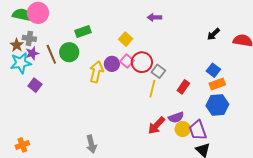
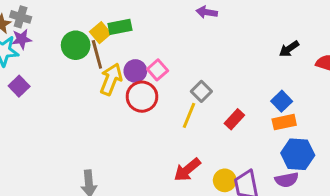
green rectangle: (83, 31) -> (120, 27), moved
yellow square: (126, 39) -> (100, 33), moved
brown line: (51, 54) -> (97, 54), moved
red circle: (142, 62) -> (142, 97), moved
blue hexagon: (217, 105) -> (298, 154), moved
purple semicircle: (176, 117) -> (287, 180), moved

